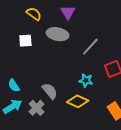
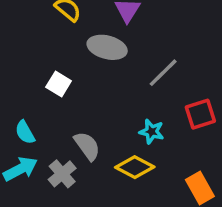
white square: (25, 41) -> (59, 84), moved, turned 32

